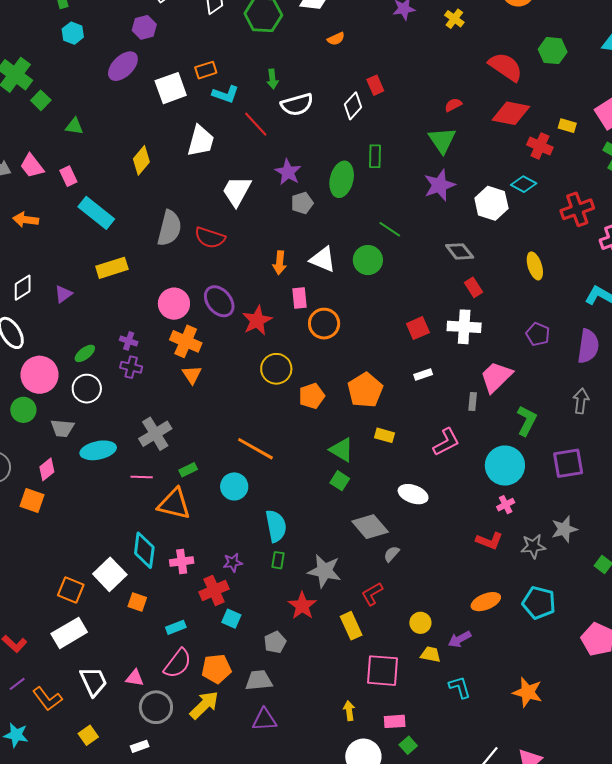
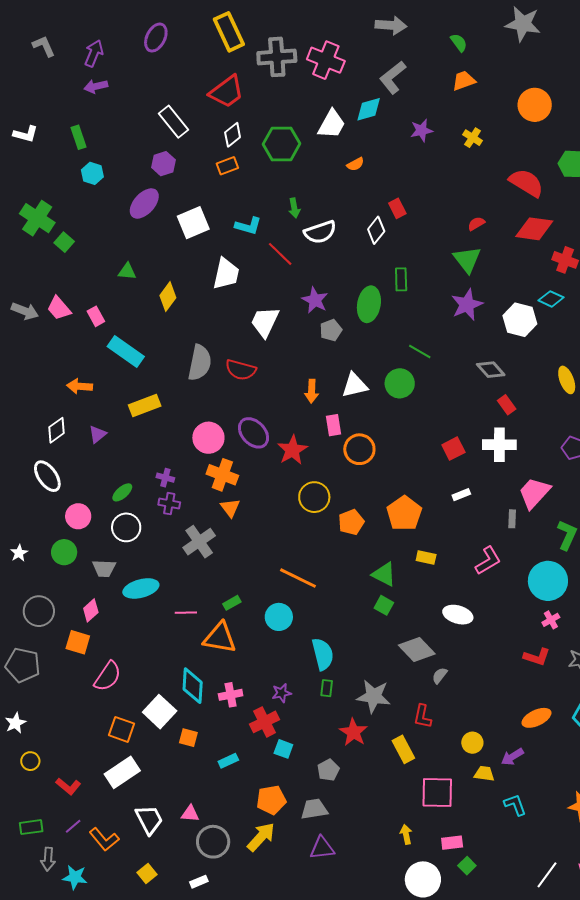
orange rectangle: (206, 70) -> (227, 166), moved
green triangle: (74, 126) -> (127, 271), moved
orange arrow: (26, 220) -> (80, 386), moved
white triangle: (323, 259) -> (355, 385), turned -32
pink circle: (40, 375) -> (78, 516), size x0.7
gray cross: (155, 434) -> (199, 542), moved
red L-shape: (372, 594) -> (423, 716), turned -45
pink semicircle: (178, 663) -> (108, 676), moved

